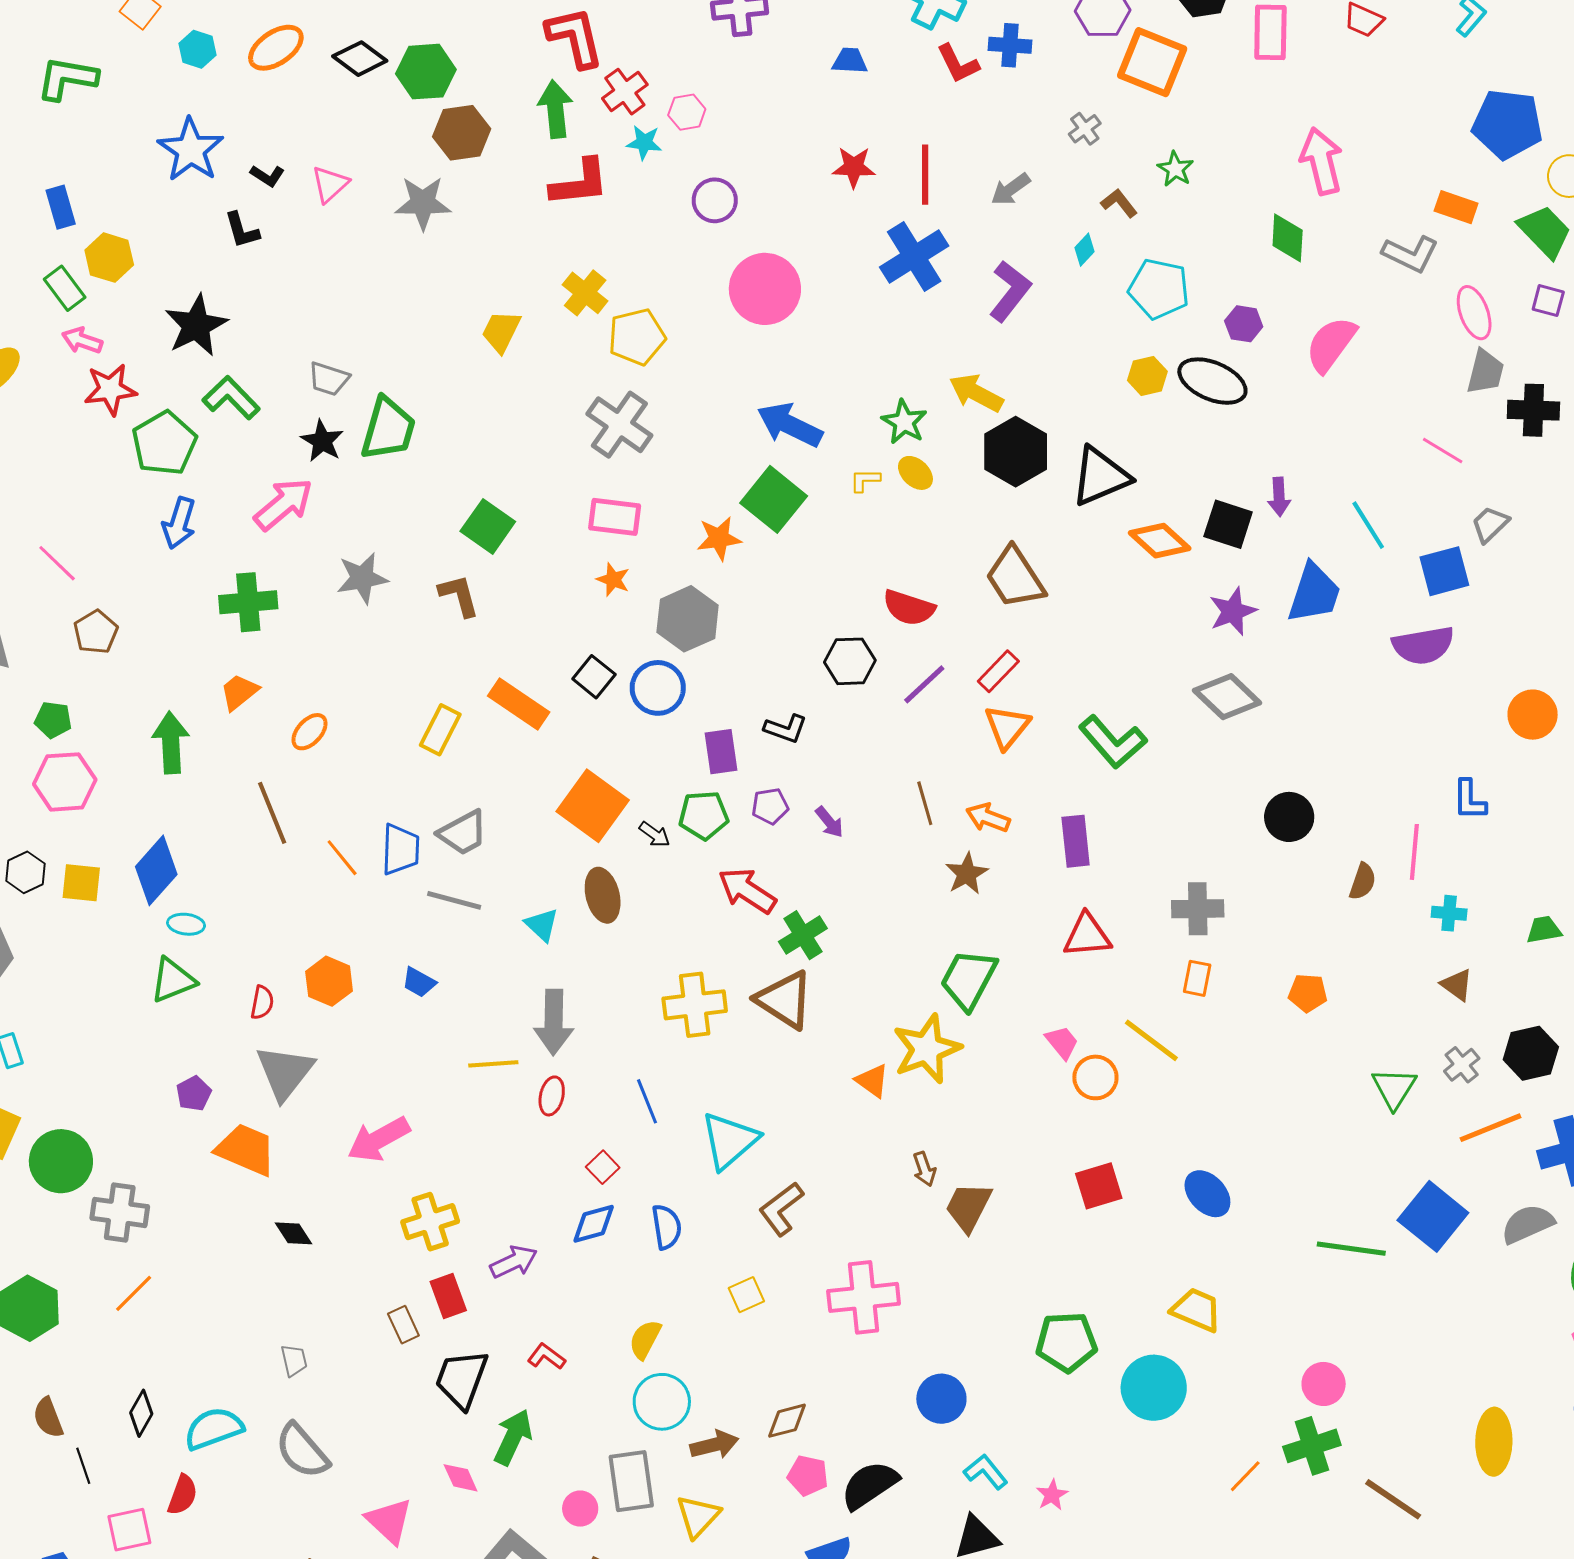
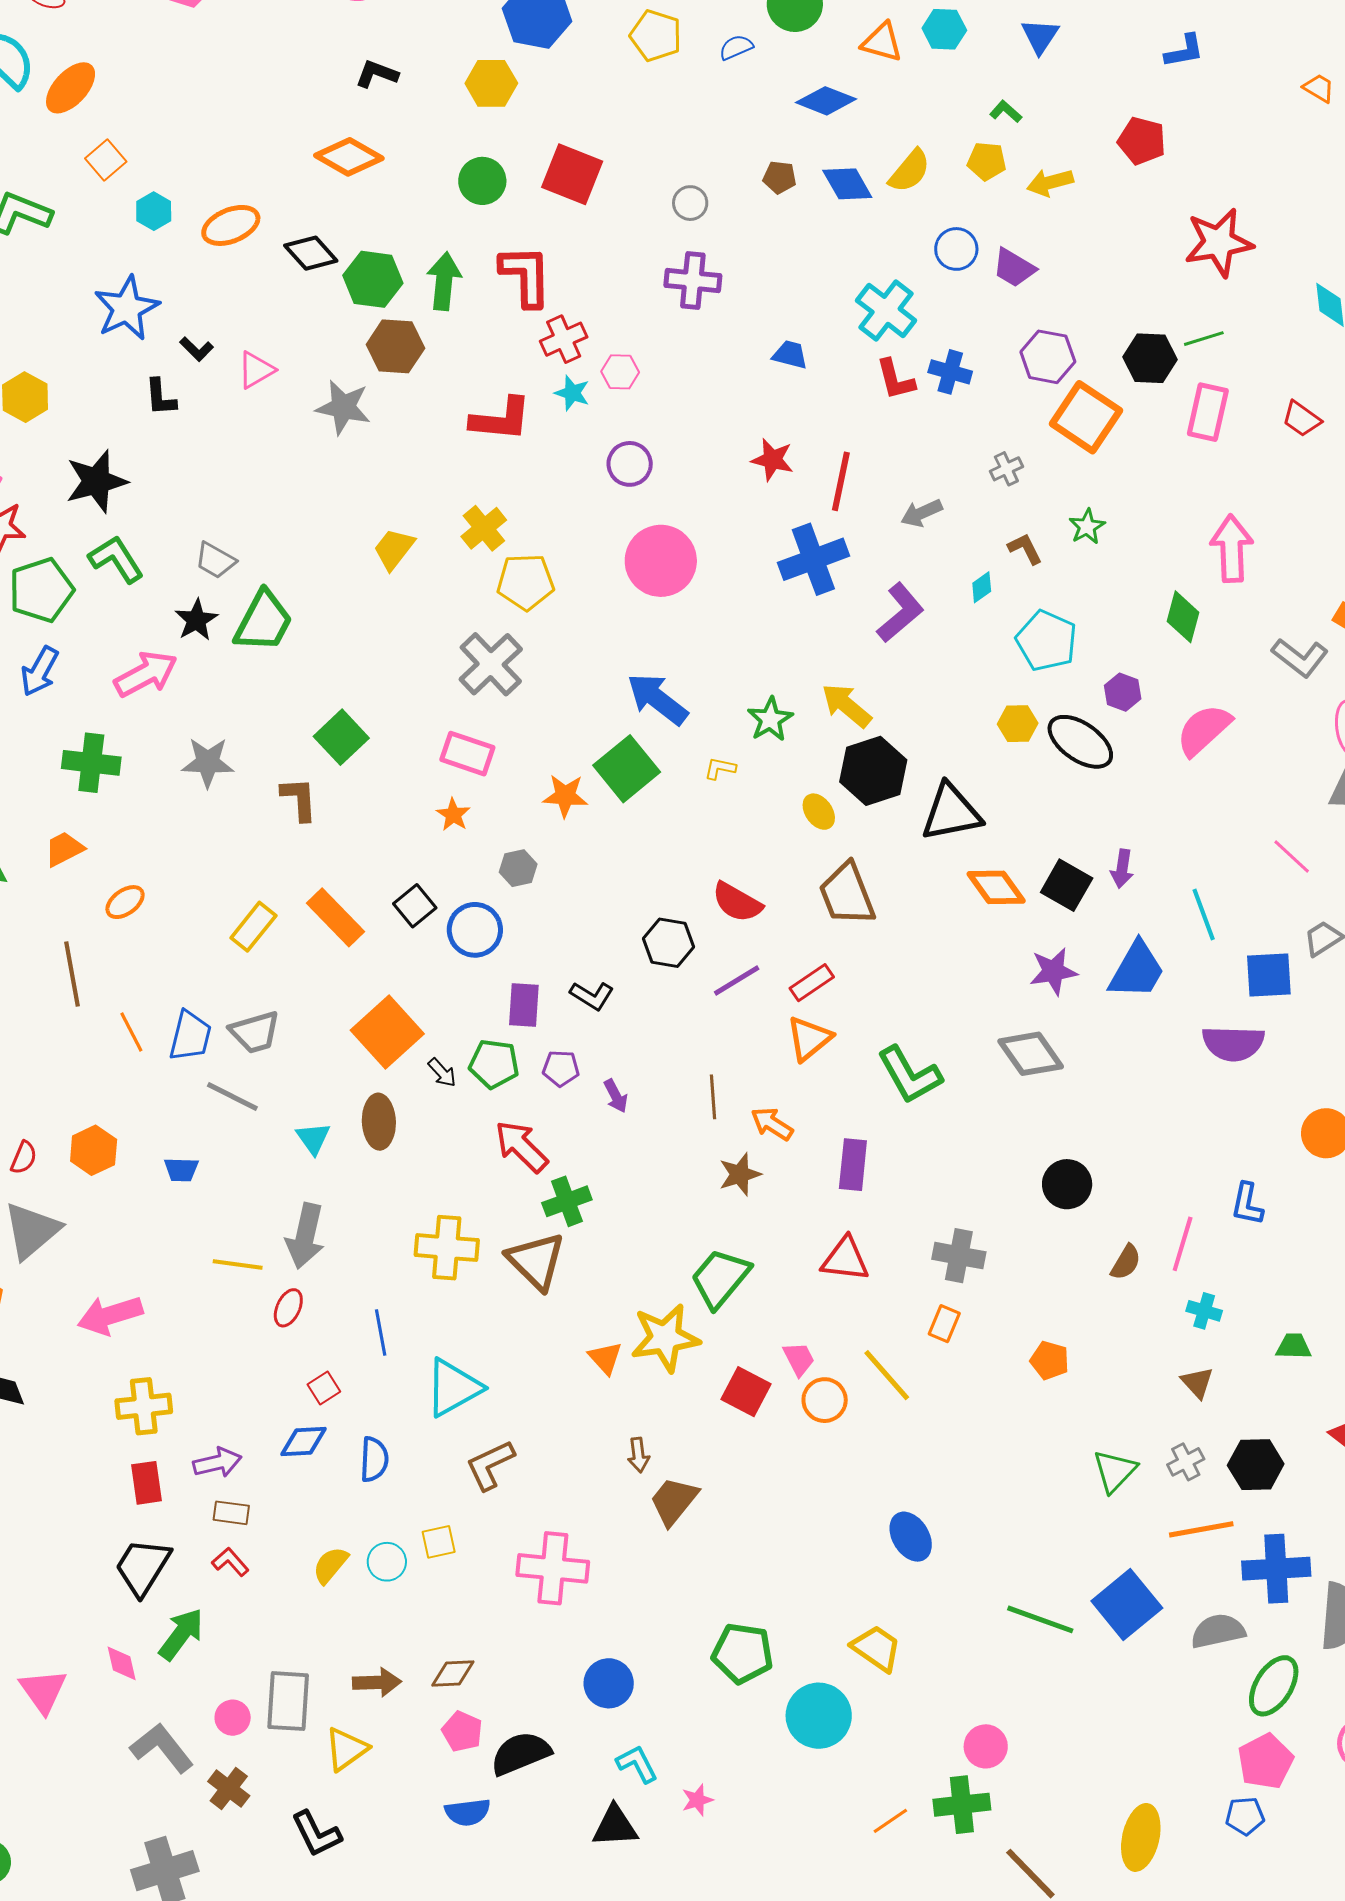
green arrow: (555, 109) -> (444, 281), moved
yellow ellipse: (915, 473) -> (819, 812), moved
gray hexagon: (688, 619) -> (518, 868), size x0.6
blue trapezoid: (419, 982) -> (181, 1170), turned -39
red square: (1099, 1186) -> (746, 1392), moved, turned 33
brown rectangle: (403, 1325) -> (231, 1513), moved, turned -69
cyan circle: (662, 1402) -> (387, 1562), moved, size x0.7

